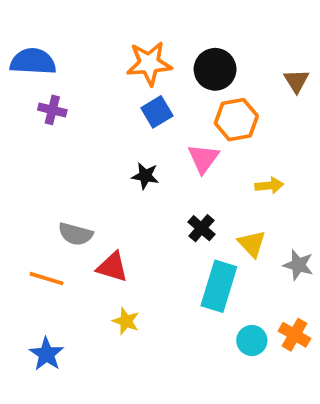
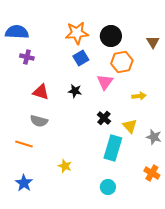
red triangle: (112, 267) -> (41, 92), moved
cyan circle: (252, 341) -> (108, 187), moved

